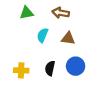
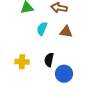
blue circle: (76, 66) -> (64, 74), moved

